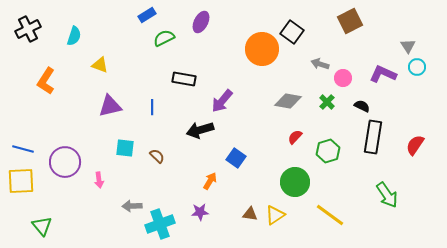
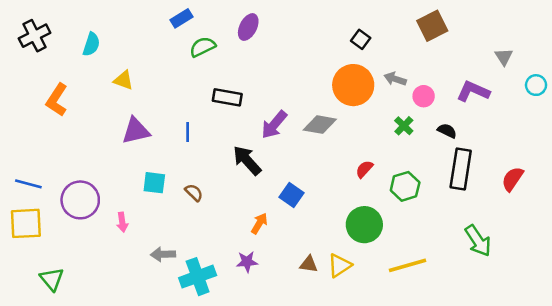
black square: (292, 32) -> (361, 39), size x0.7
orange circle: (262, 49) -> (353, 85), moved
cyan circle: (417, 67) -> (536, 85), moved
gray diamond: (288, 101) -> (320, 125), moved
black arrow: (200, 130) -> (247, 160), turned 64
yellow line: (330, 215) -> (408, 265), turned -52

